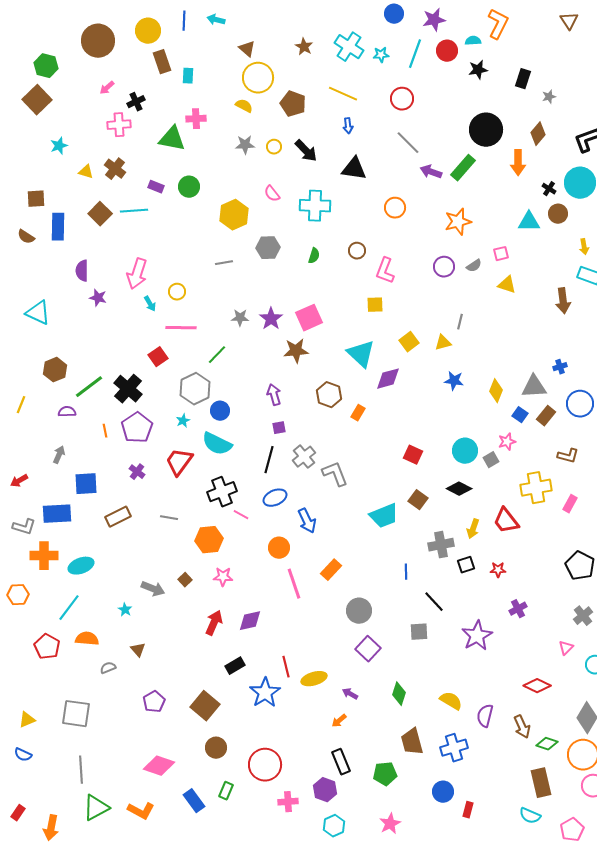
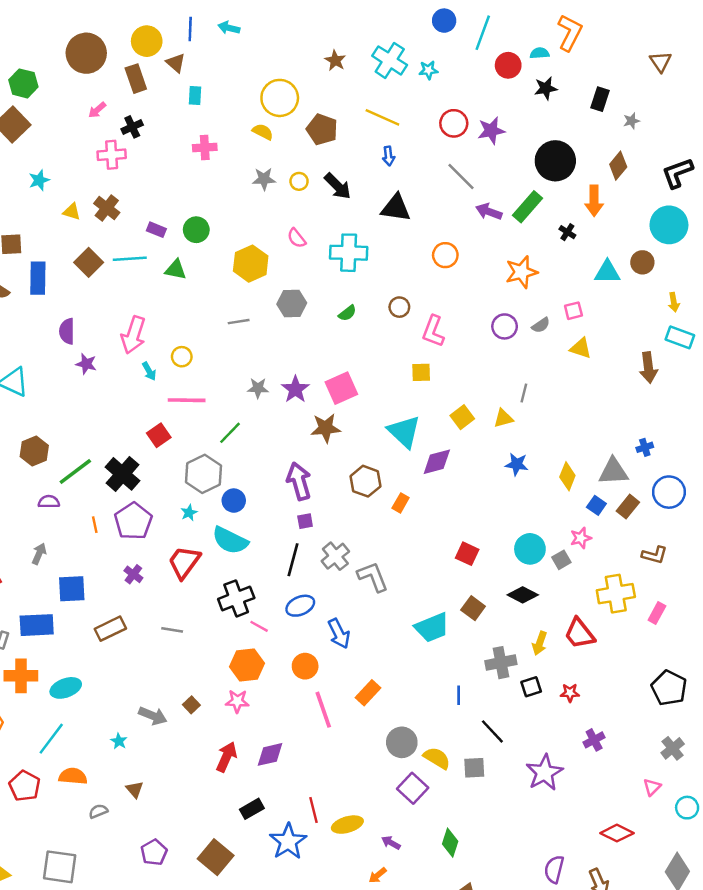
purple star: (434, 20) -> (491, 131), moved
brown triangle: (569, 21) -> (661, 62), moved
brown triangle: (247, 49) -> (176, 63), moved
cyan line: (415, 54) -> (483, 33), moved
brown rectangle: (162, 62) -> (136, 79), moved
green triangle: (172, 139) -> (176, 270), moved, size x0.7
black cross: (549, 189) -> (567, 232), moved
green semicircle: (314, 256) -> (347, 313), turned 35
purple arrow: (274, 395) -> (299, 481), size x1.4
orange hexagon: (209, 540) -> (247, 665), moved
yellow semicircle: (451, 701) -> (437, 758), moved

